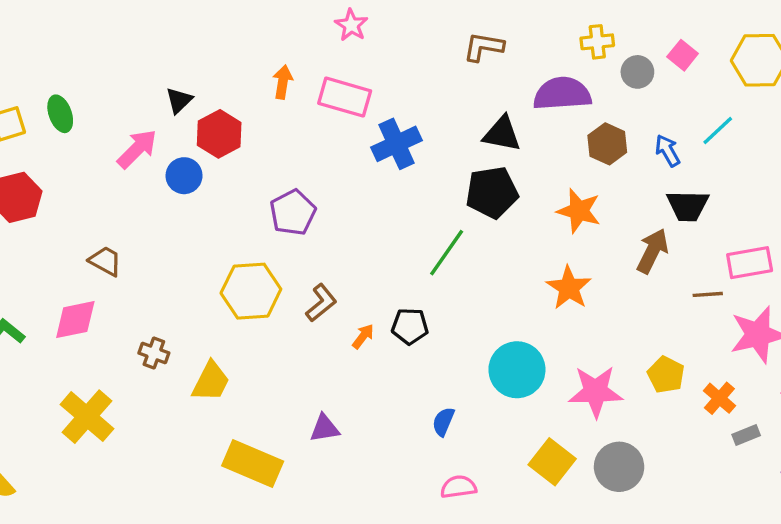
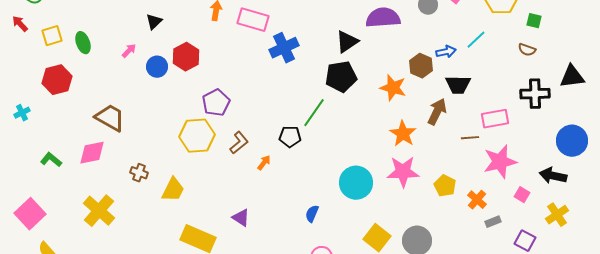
green ellipse: (60, 114) -> (83, 43), moved
red hexagon: (219, 134) -> (186, 57), moved
black triangle: (502, 134) -> (347, 42), turned -45
brown hexagon: (607, 144) -> (421, 66), moved
pink arrow: (137, 149) -> (129, 51), size x0.6
blue arrow: (668, 151) -> (446, 52), turned 108
purple pentagon: (293, 212) -> (216, 103), moved
brown trapezoid: (105, 261) -> (110, 118), size x1.5
orange star: (569, 288) -> (403, 134), moved
black pentagon: (410, 326) -> (290, 137), moved
pink star: (596, 391) -> (403, 172), moved
purple triangle: (325, 428) -> (241, 218), turned 42

